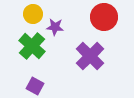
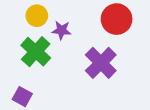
purple square: (35, 86) -> (22, 97), moved

